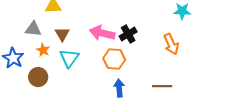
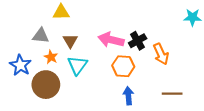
orange arrow: (171, 44) -> (161, 54), moved
brown circle: (38, 77) -> (46, 85), size x1.4

